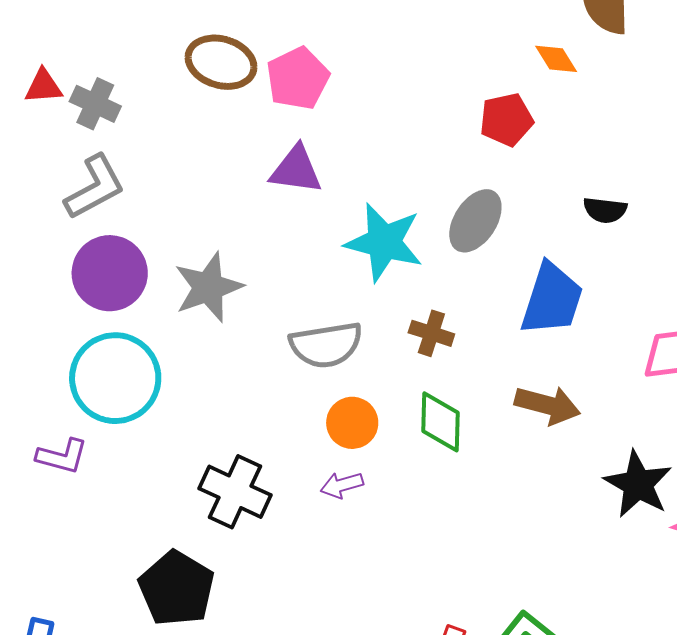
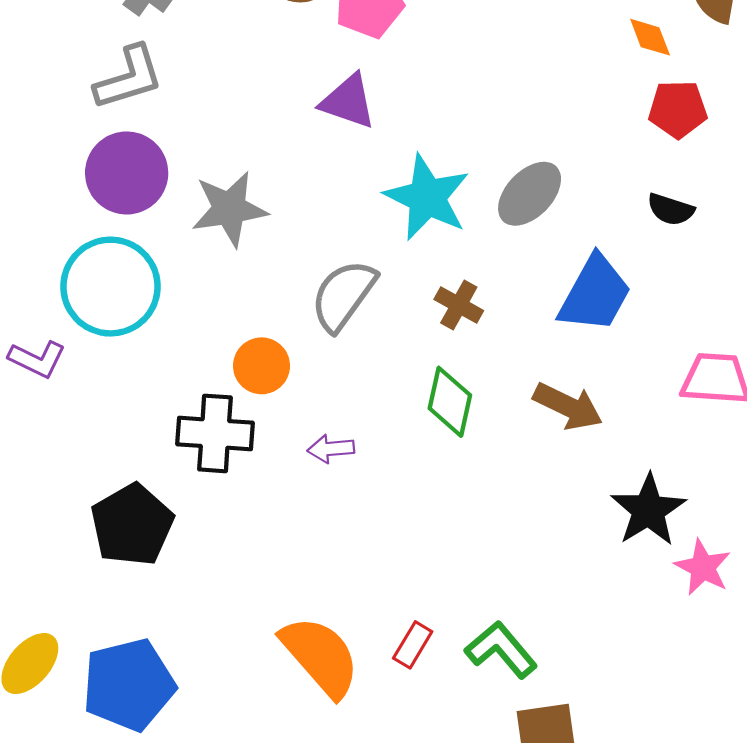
red pentagon: (506, 120) -> (678, 109), moved
gray semicircle: (326, 345) -> (343, 295), turned 124
orange circle: (352, 423) -> (261, 366), moved
black cross: (235, 492) -> (215, 433), turned -32

